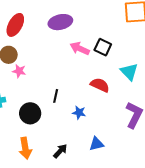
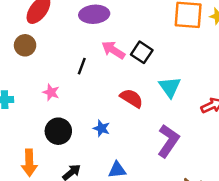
pink star: (19, 71) -> (51, 92), moved
black line: (56, 96) -> (82, 66), moved
black circle: (30, 113) -> (58, 131), moved

